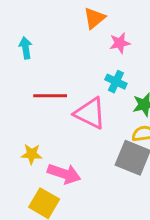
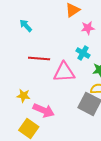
cyan arrow: (26, 48) -> (26, 26), turned -40
pink triangle: (90, 113) -> (64, 72), turned -35

